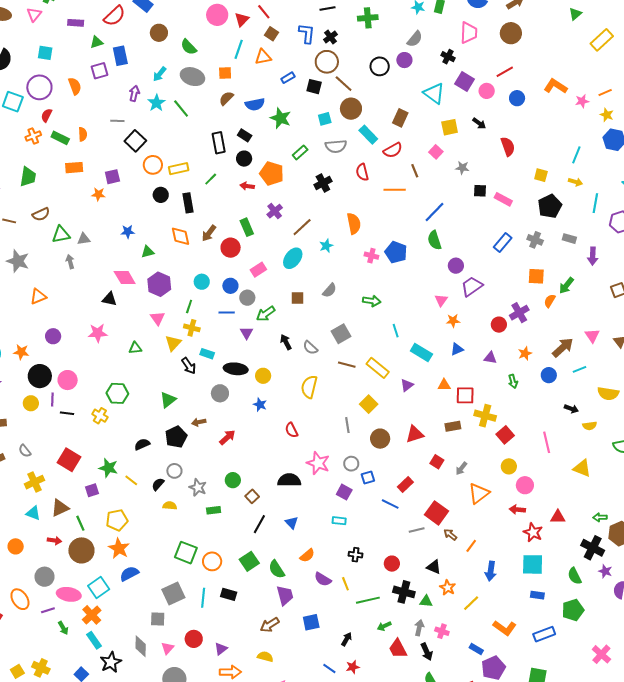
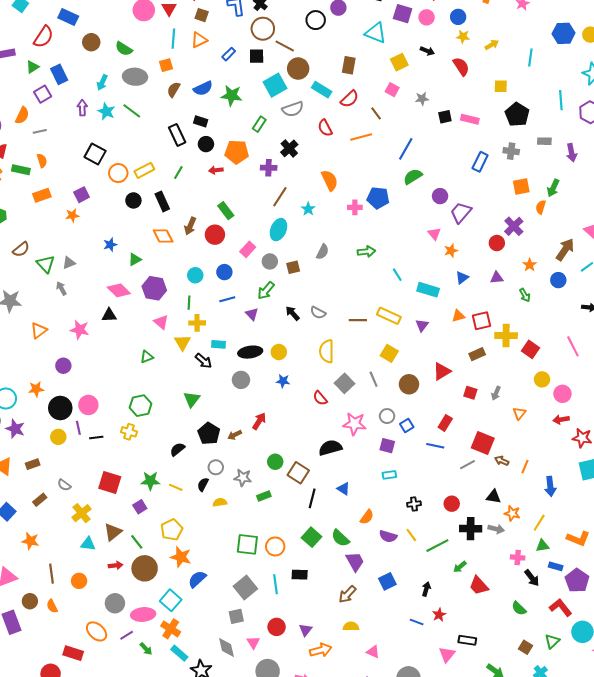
orange semicircle: (75, 86) -> (22, 115), turned 60
yellow star: (607, 115) -> (463, 37), moved
cyan square: (325, 119) -> (275, 85), size x1.6
gray line: (117, 121) -> (40, 131), moved
yellow arrow: (575, 182) -> (492, 45), moved, turned -32
purple cross: (275, 211) -> (269, 168), moved, turned -35
green triangle: (61, 235) -> (46, 264), turned -48
green semicircle: (434, 240) -> (413, 177), turned 90
gray circle: (247, 298) -> (270, 261), moved
pink star: (98, 333) -> (80, 330), moved, turned 30
gray square: (341, 334) -> (345, 383), moved
brown arrow: (199, 422) -> (235, 435), moved
orange triangle: (479, 493) -> (519, 413), size x0.6
brown square: (252, 496) -> (298, 473), size x1.5
green triangle: (426, 601) -> (542, 546), moved
gray arrow: (419, 628) -> (496, 529), moved, turned 105
black arrow: (427, 652) -> (532, 578), moved

